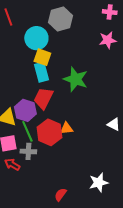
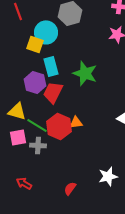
yellow square: (42, 57) -> (35, 44), moved
purple hexagon: (25, 110) -> (35, 82), moved
green line: (27, 131) -> (37, 125), turned -35
red arrow: (12, 164) -> (24, 183), moved

